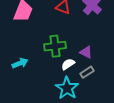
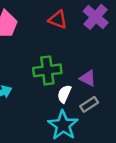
white semicircle: (68, 64) -> (64, 94), turned -32

